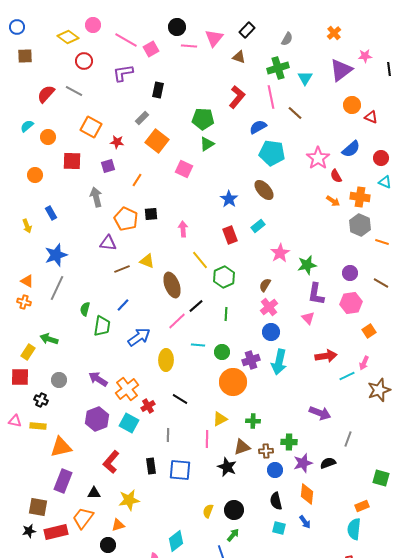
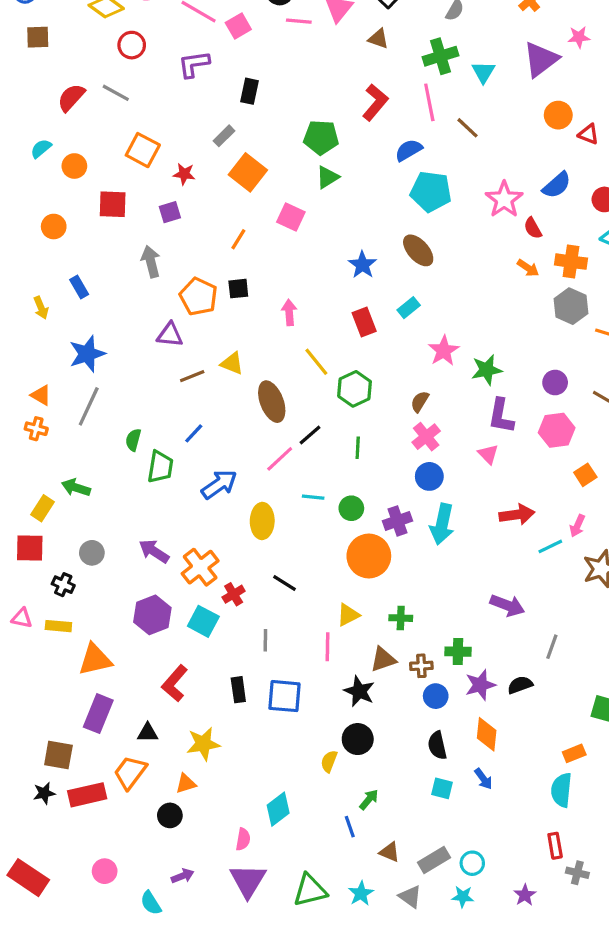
orange line: (137, 180) -> (238, 239), moved
black circle: (234, 510) -> (358, 739), moved

